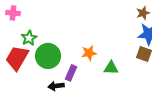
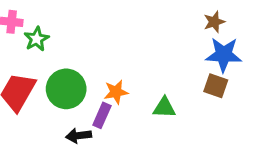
green star: (29, 38) -> (37, 39), moved
orange star: (89, 53) -> (116, 92), moved

